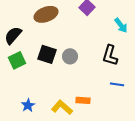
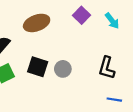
cyan arrow: (121, 25) -> (112, 21), moved

